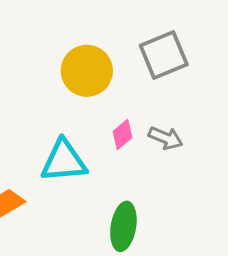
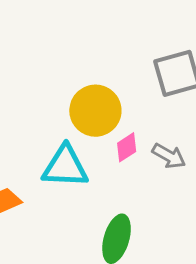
yellow circle: (87, 71) -> (95, 111), moved

